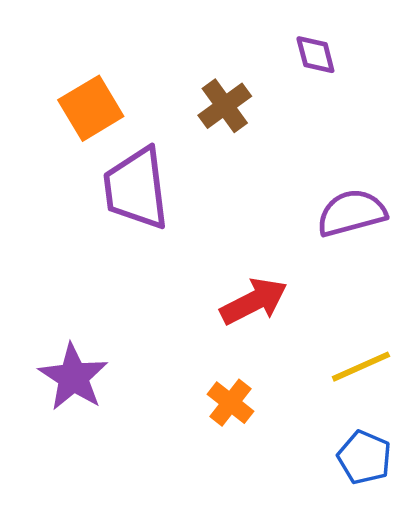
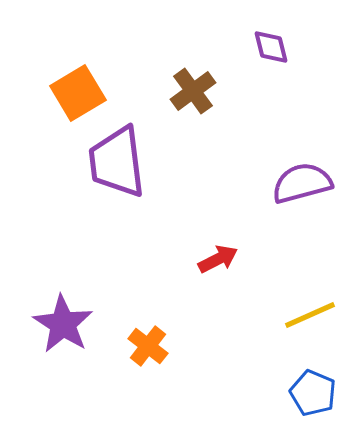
red arrow: (254, 301) -> (218, 259), size x0.7
orange cross: (231, 403) -> (148, 346), moved

